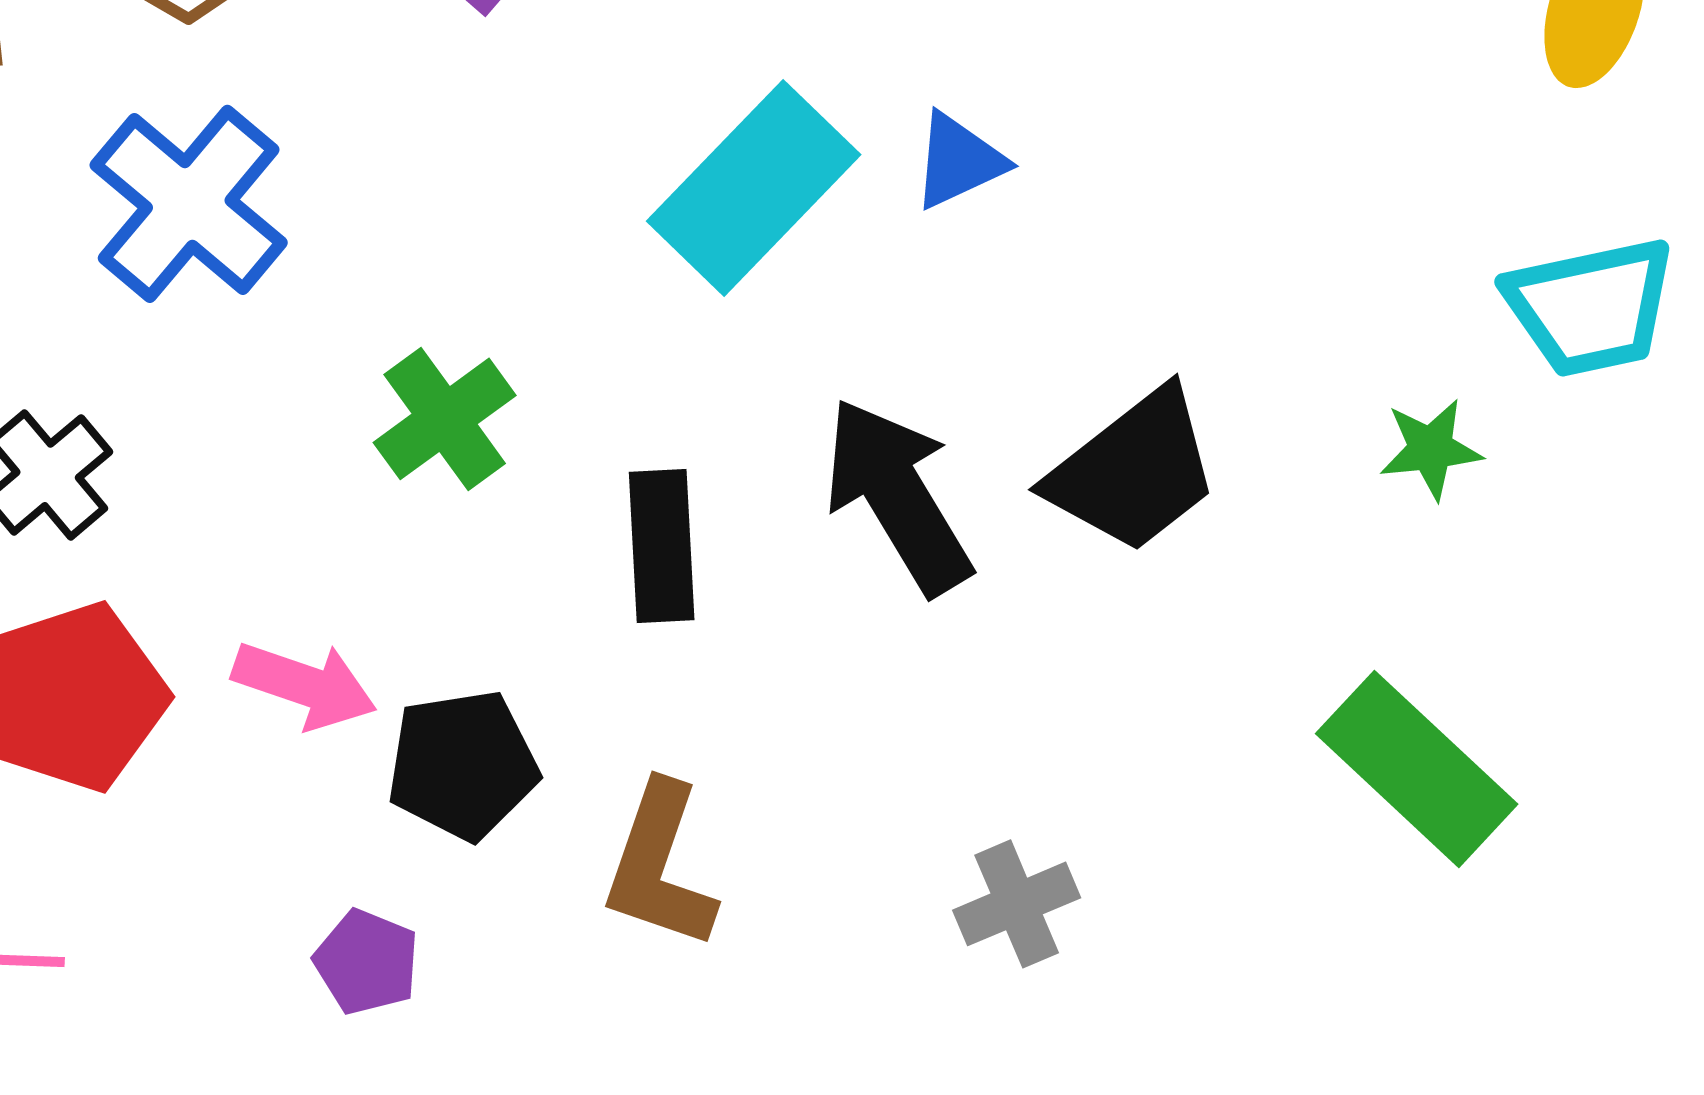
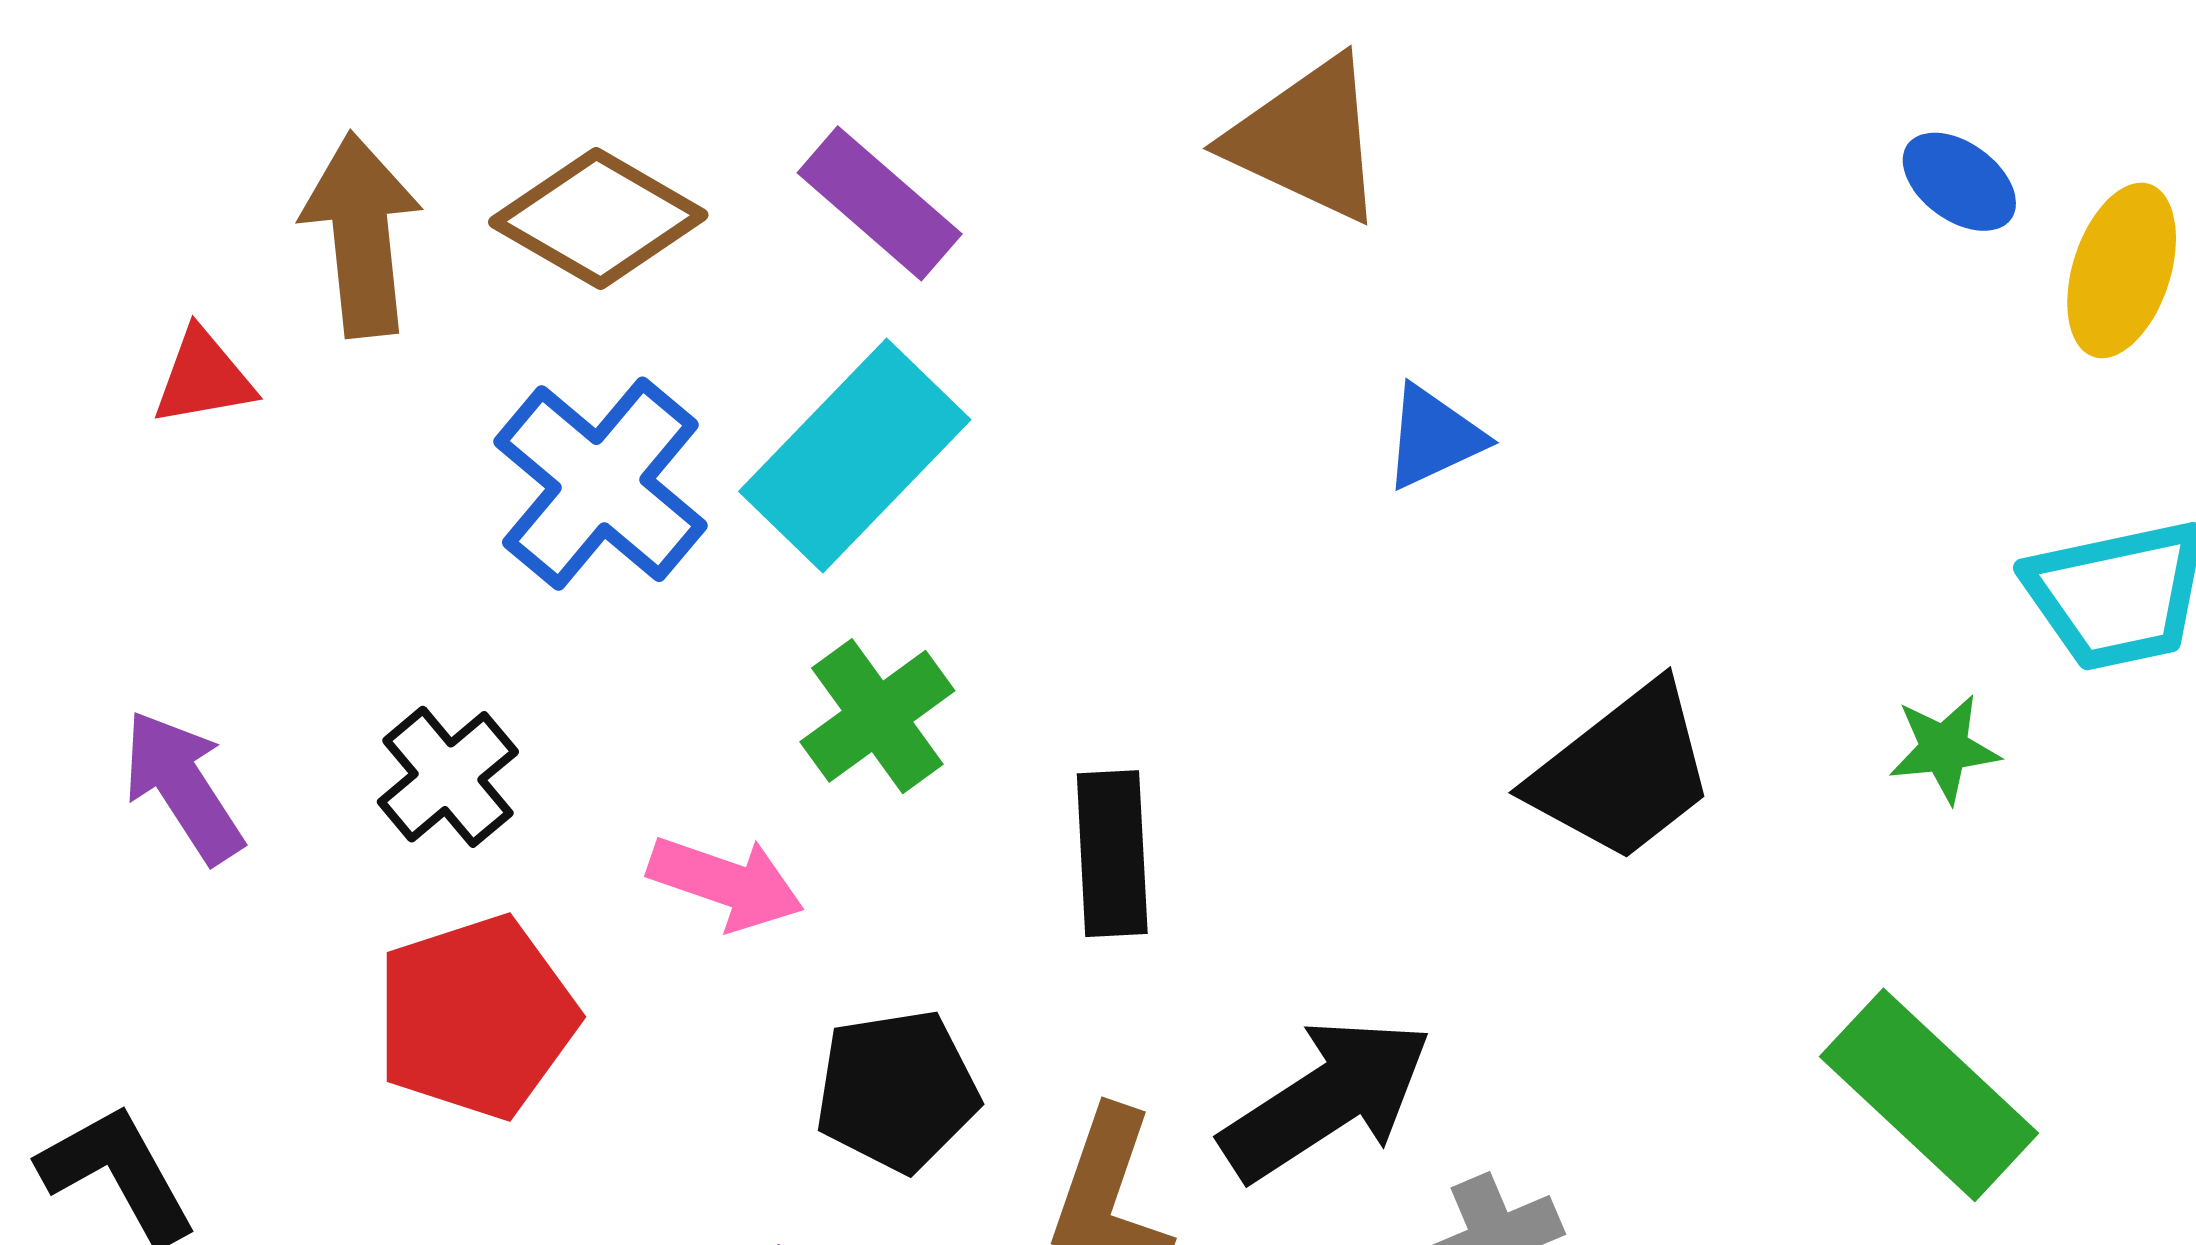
cyan rectangle: (754, 188) -> (855, 455), moved
black arrow: (898, 496) -> (1326, 1099), moved, turned 88
pink arrow: (305, 685) -> (726, 883), moved

